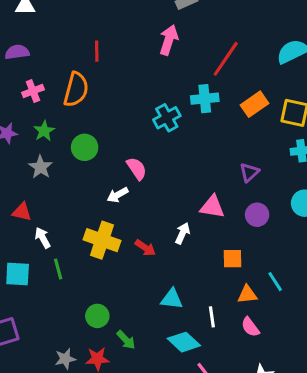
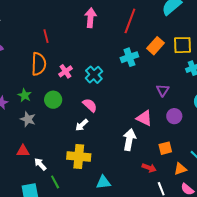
pink cross: (33, 91) -> (65, 71), moved
cyan cross: (205, 99) -> (129, 57), moved
cyan cross: (167, 118) -> (94, 75), moved
pink triangle: (212, 207) -> (144, 118), turned 30
white arrow: (183, 233) -> (129, 140), size x1.5
red arrow: (145, 248) -> (149, 168), moved
cyan triangle: (172, 299) -> (103, 182), moved

